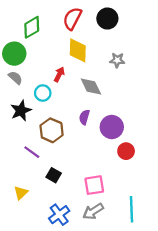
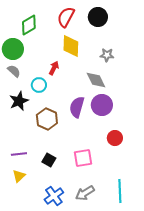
gray diamond: (91, 86) -> (96, 80), moved
purple semicircle: (84, 117) -> (77, 107), size x1.5
purple circle: (112, 127) -> (102, 105), moved
purple line: (32, 152) -> (19, 154), moved, turned -42
pink square: (94, 185) -> (83, 158), moved

